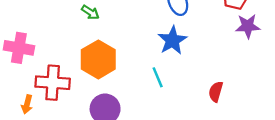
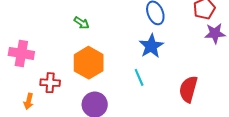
red cross: (53, 83) -> (50, 83), size x0.7
red semicircle: (216, 92) -> (188, 89), size x1.5

